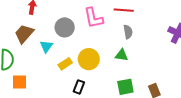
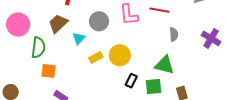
gray semicircle: (128, 32) -> (174, 34), moved
green triangle: (122, 55) -> (164, 65), moved, size x1.5
black rectangle: (79, 87) -> (131, 81), moved

